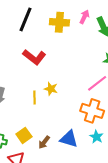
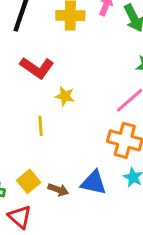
yellow star: (51, 89) -> (65, 96), moved
brown arrow: (44, 142) -> (58, 190), turned -104

